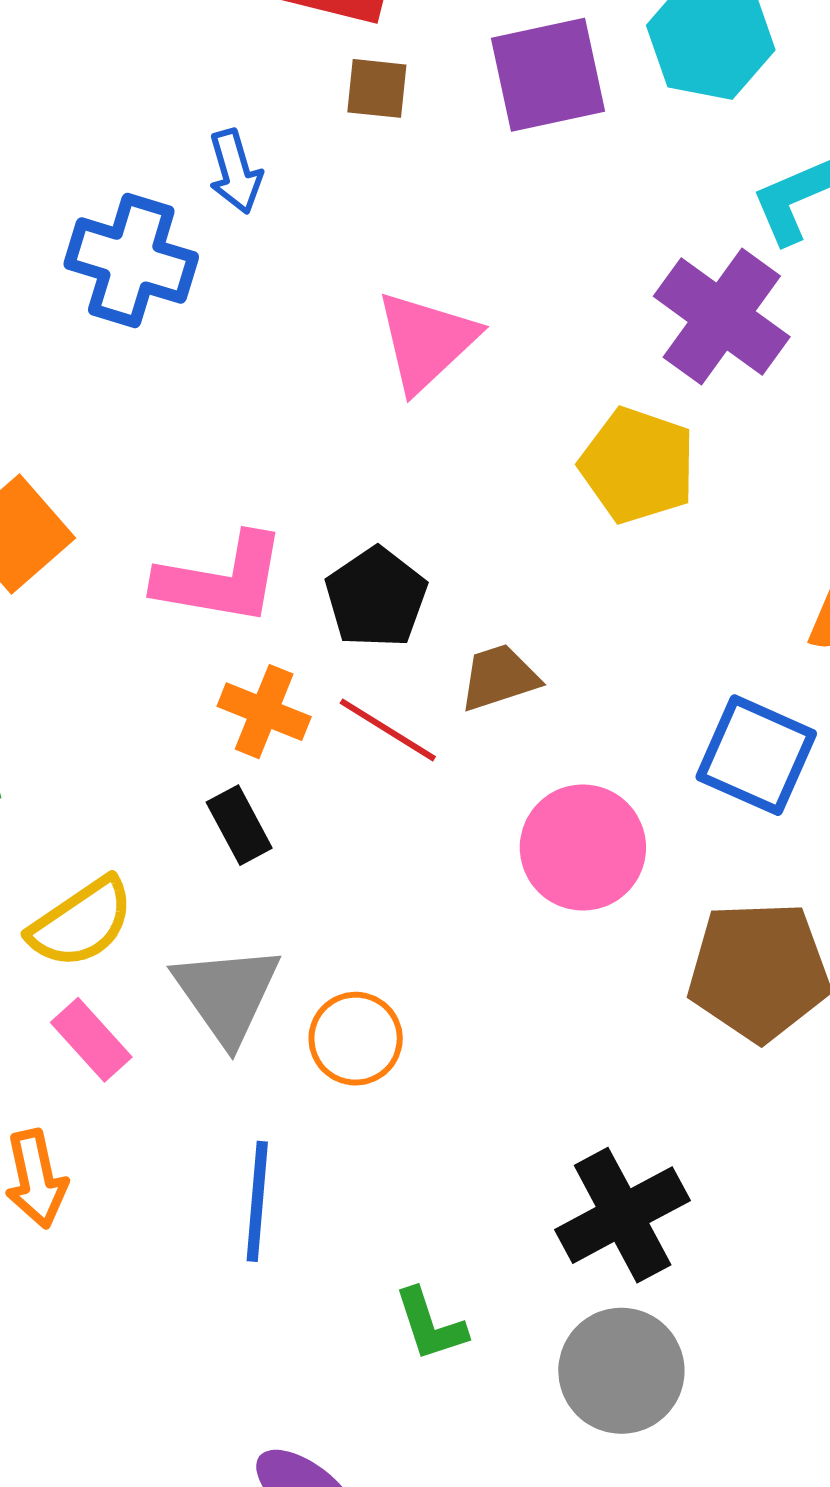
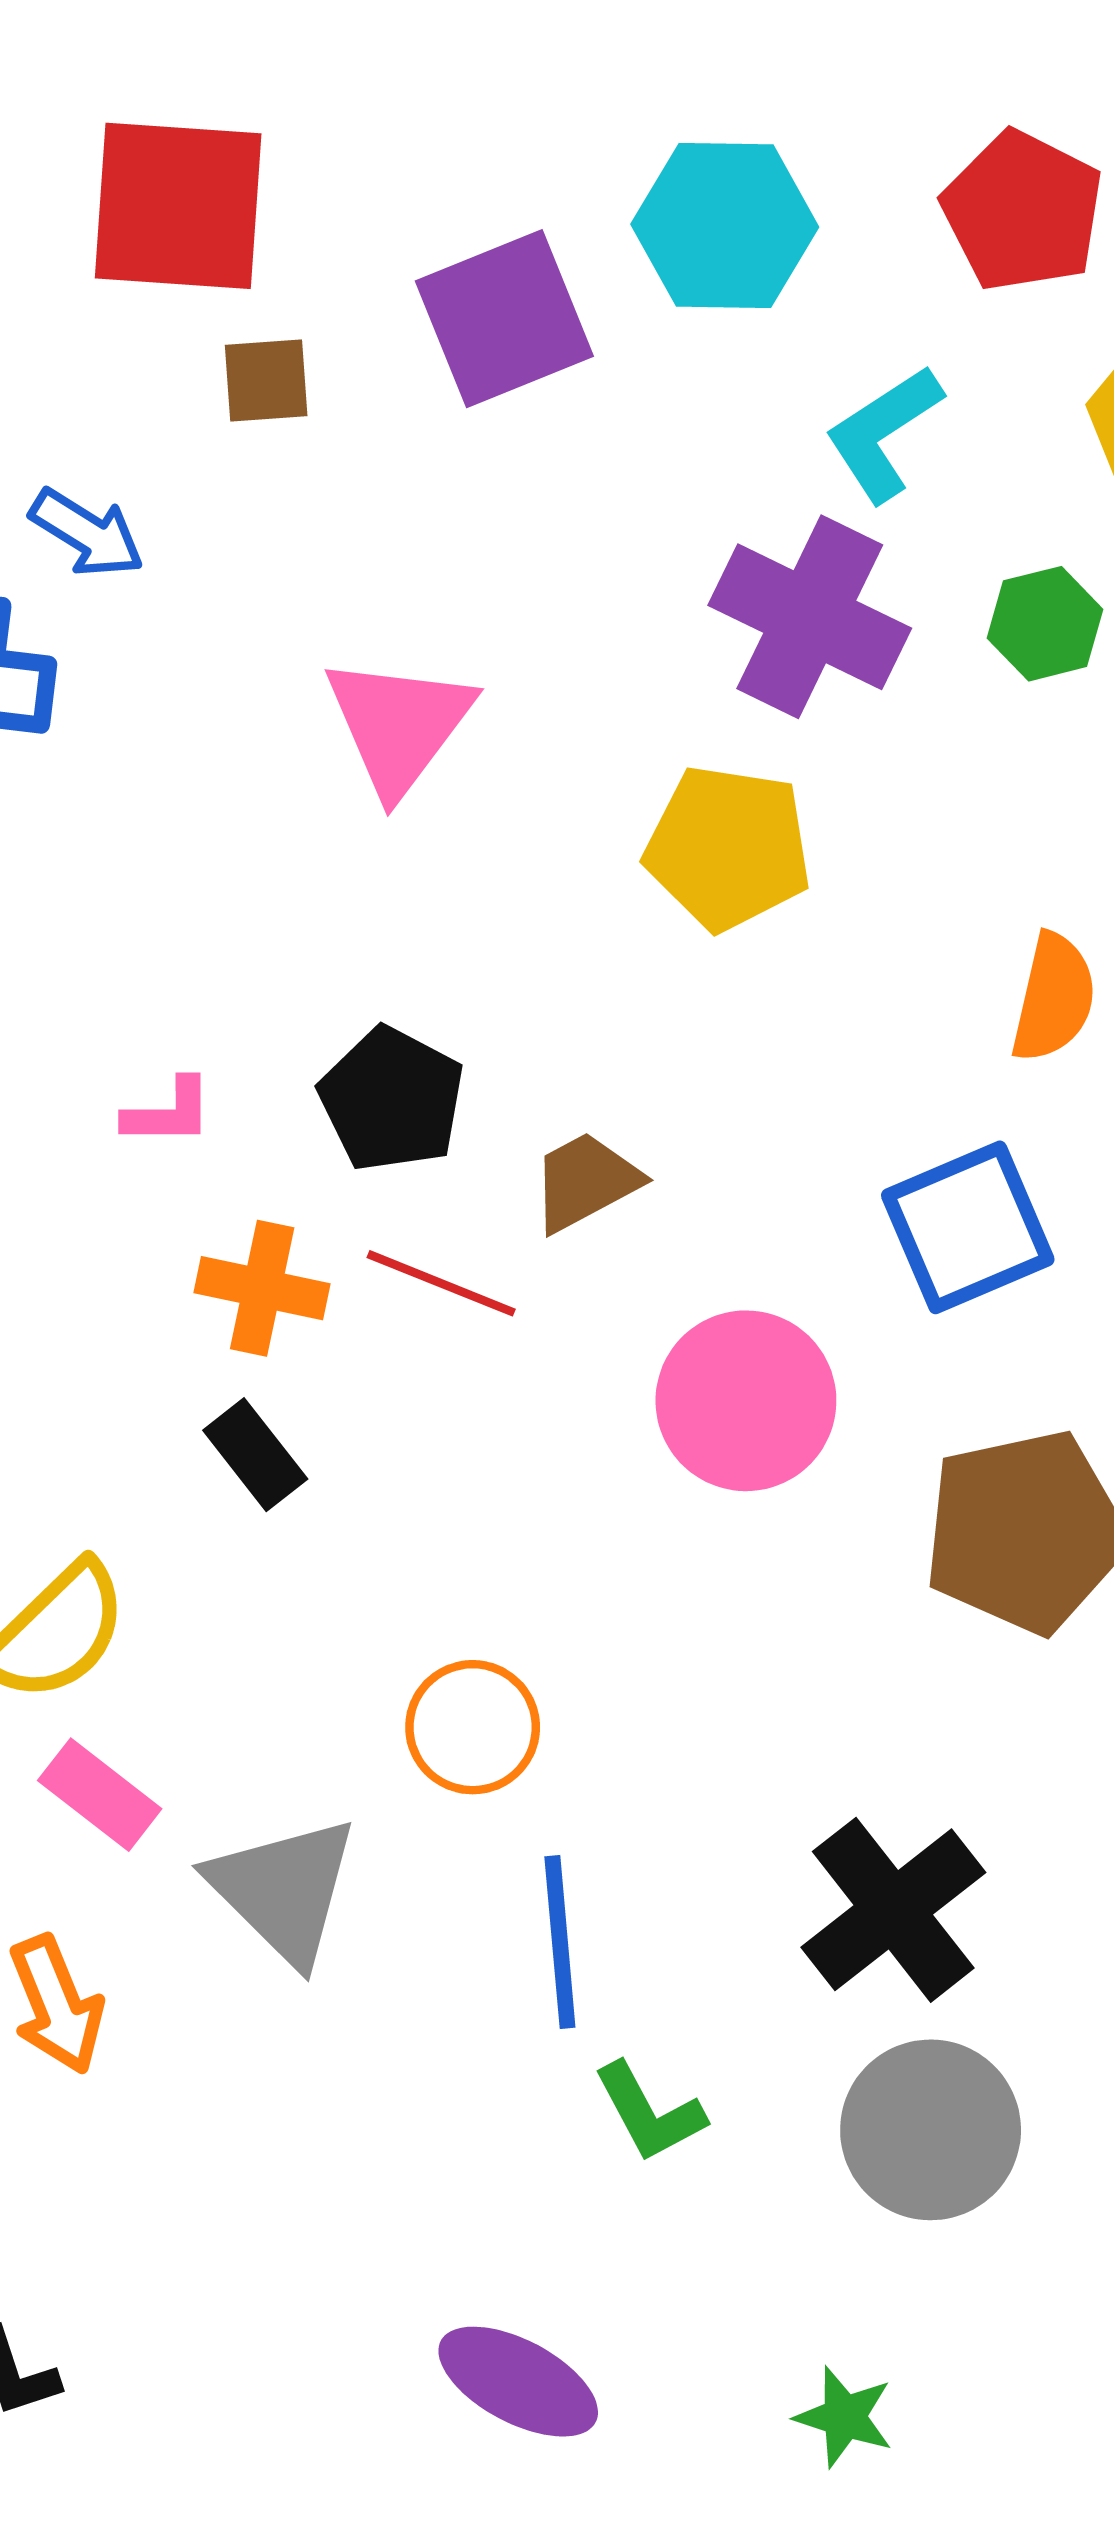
blue arrow: (235, 172) -> (87, 533), turned -32
pink L-shape: (221, 579) -> (168, 1112), size x0.5
blue square: (756, 755) -> (968, 1227), turned -37
gray triangle: (227, 994) -> (284, 1890), moved
blue line: (257, 1201) -> (560, 1942), moved

